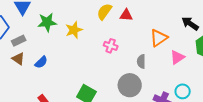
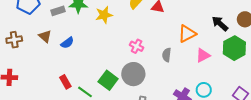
gray rectangle: (19, 41) -> (58, 11), moved
pink cross: (111, 46) -> (137, 46), moved
gray circle: (130, 85) -> (133, 74), moved

